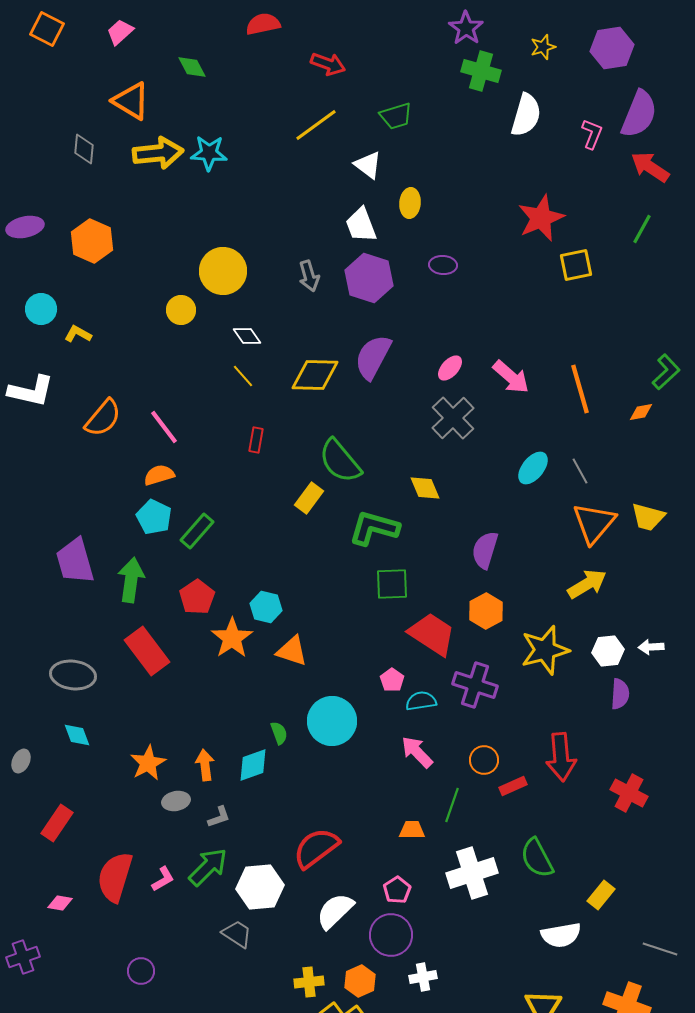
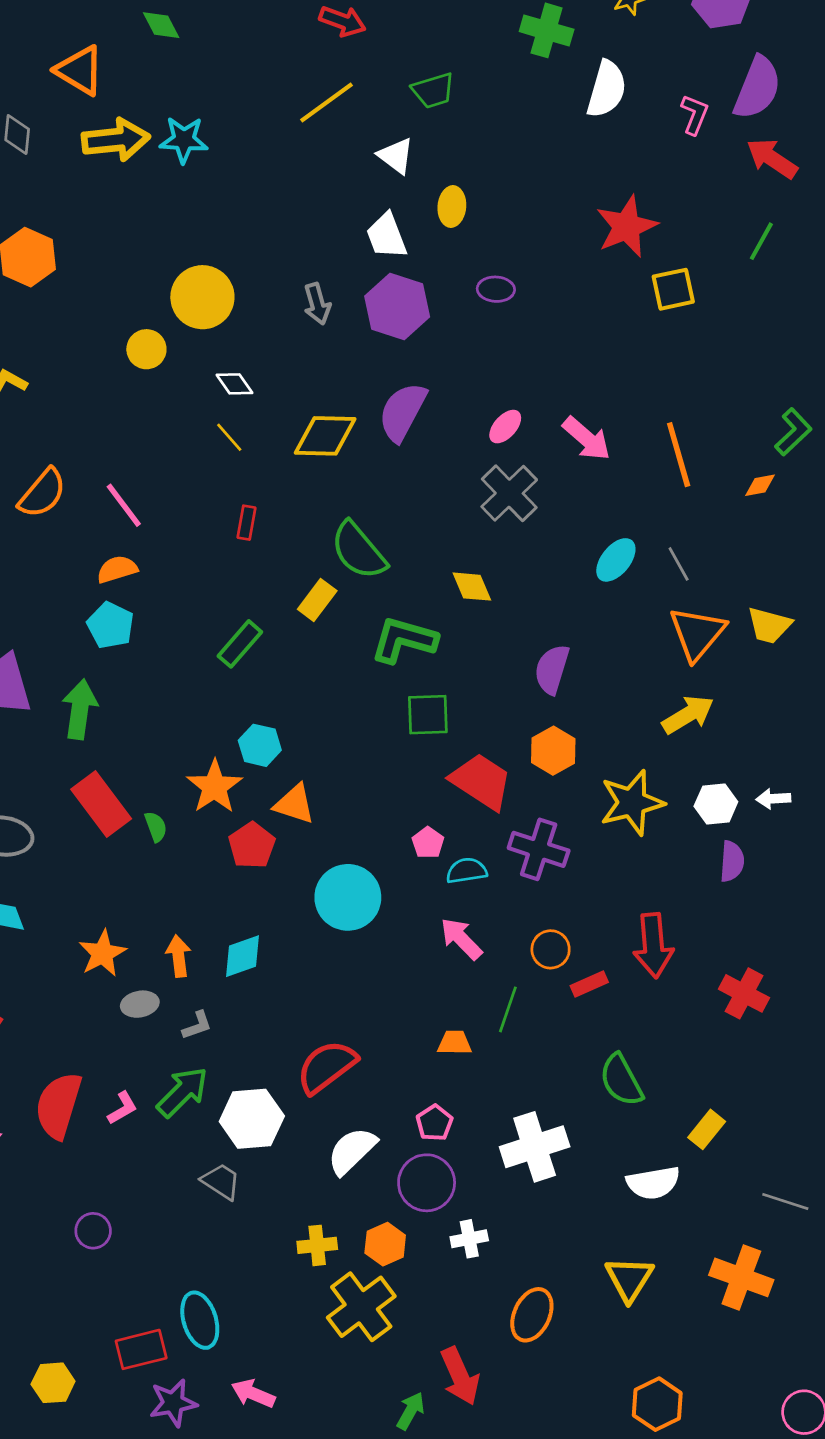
green rectangle: (197, 531) -> (240, 644), moved
red pentagon: (197, 597) -> (252, 845), moved
green semicircle: (279, 733) -> (156, 827), moved
white cross: (472, 873) -> (535, 1147), moved

